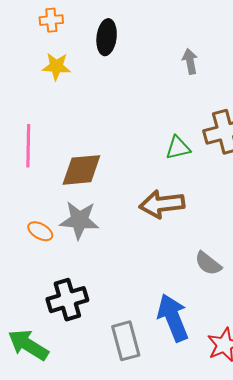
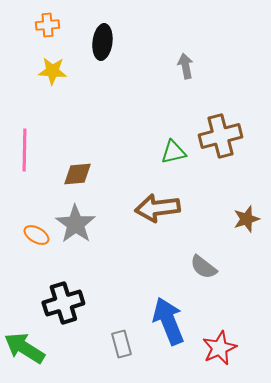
brown diamond: (81, 170) -> (77, 174), size x0.7
gray star: (79, 220) -> (75, 224), turned 30
gray rectangle: (126, 341) -> (121, 344), size x0.7

